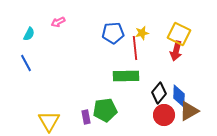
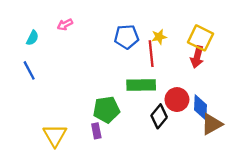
black diamond: (159, 93) -> (159, 116), moved
green pentagon: (105, 110) -> (106, 110), moved
red circle: (164, 115) -> (177, 100), moved

